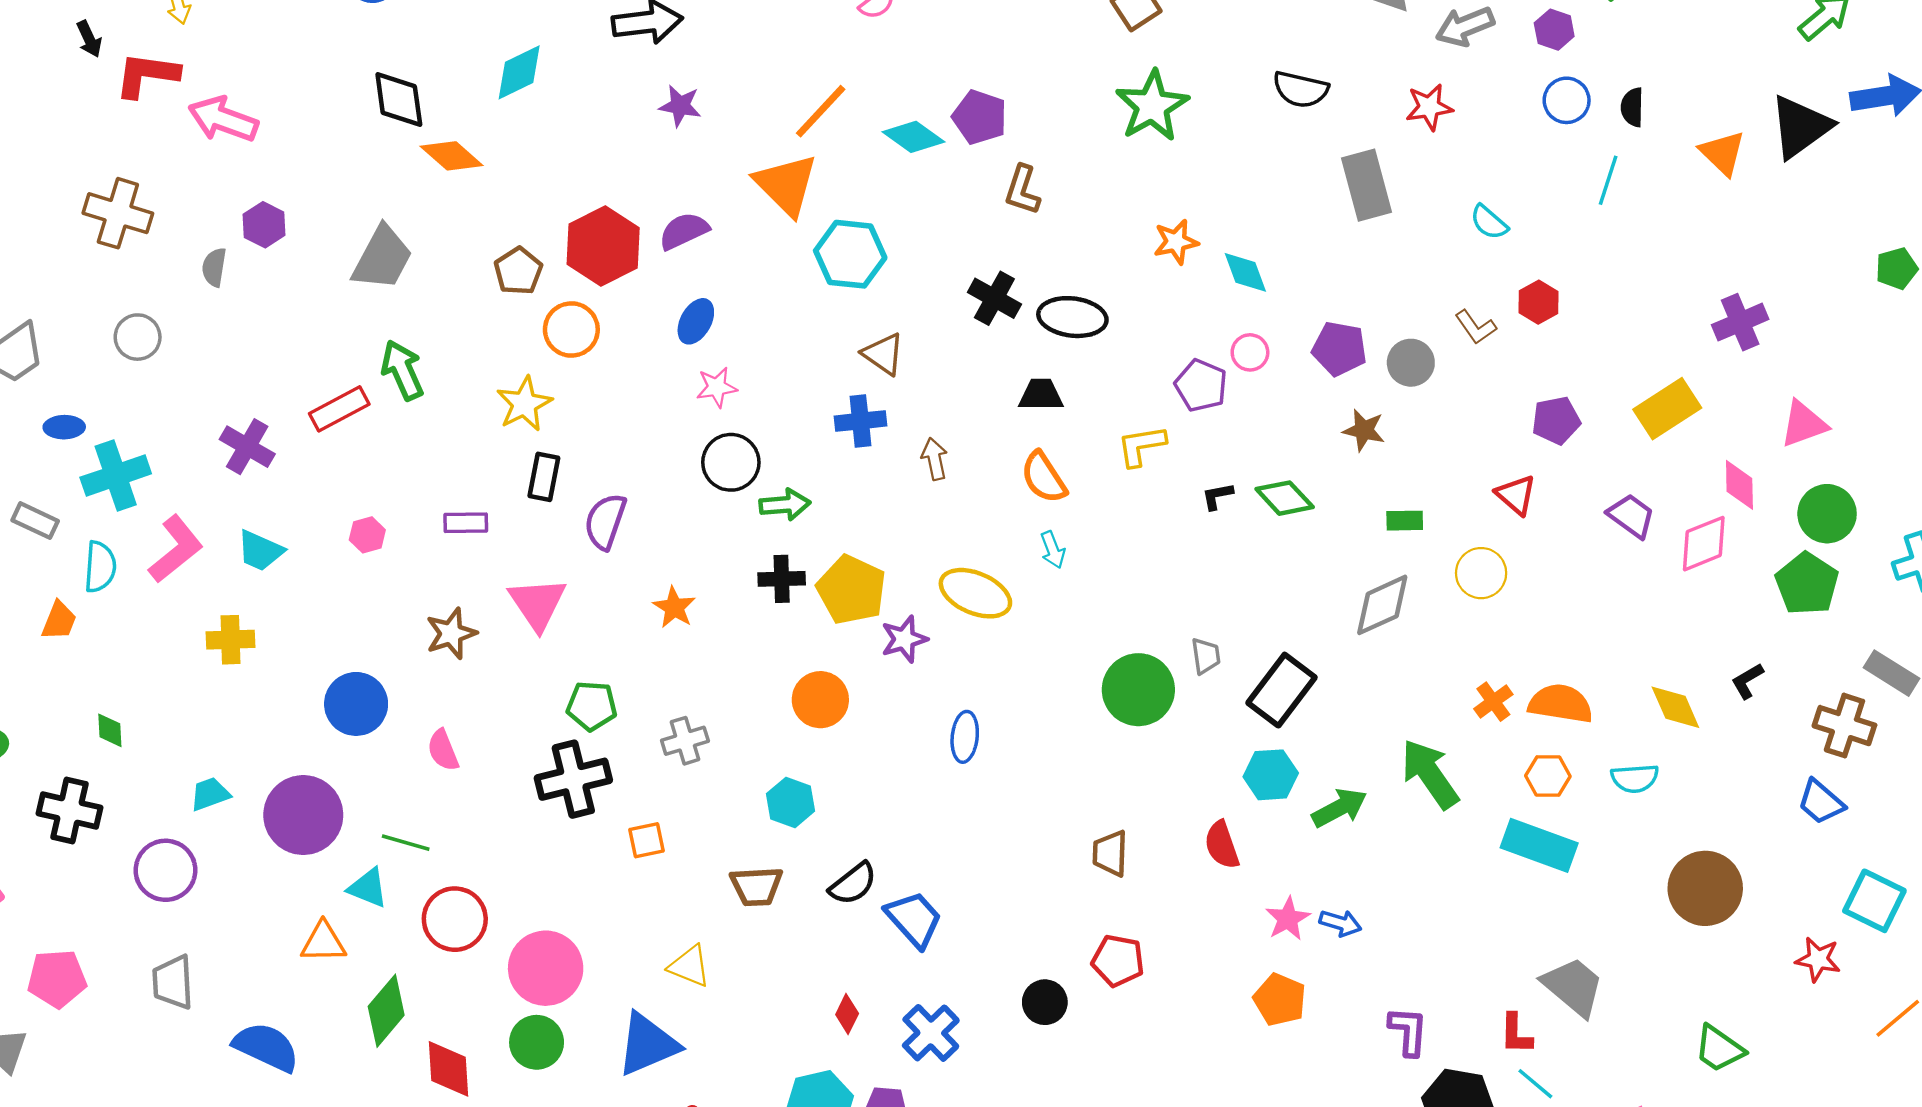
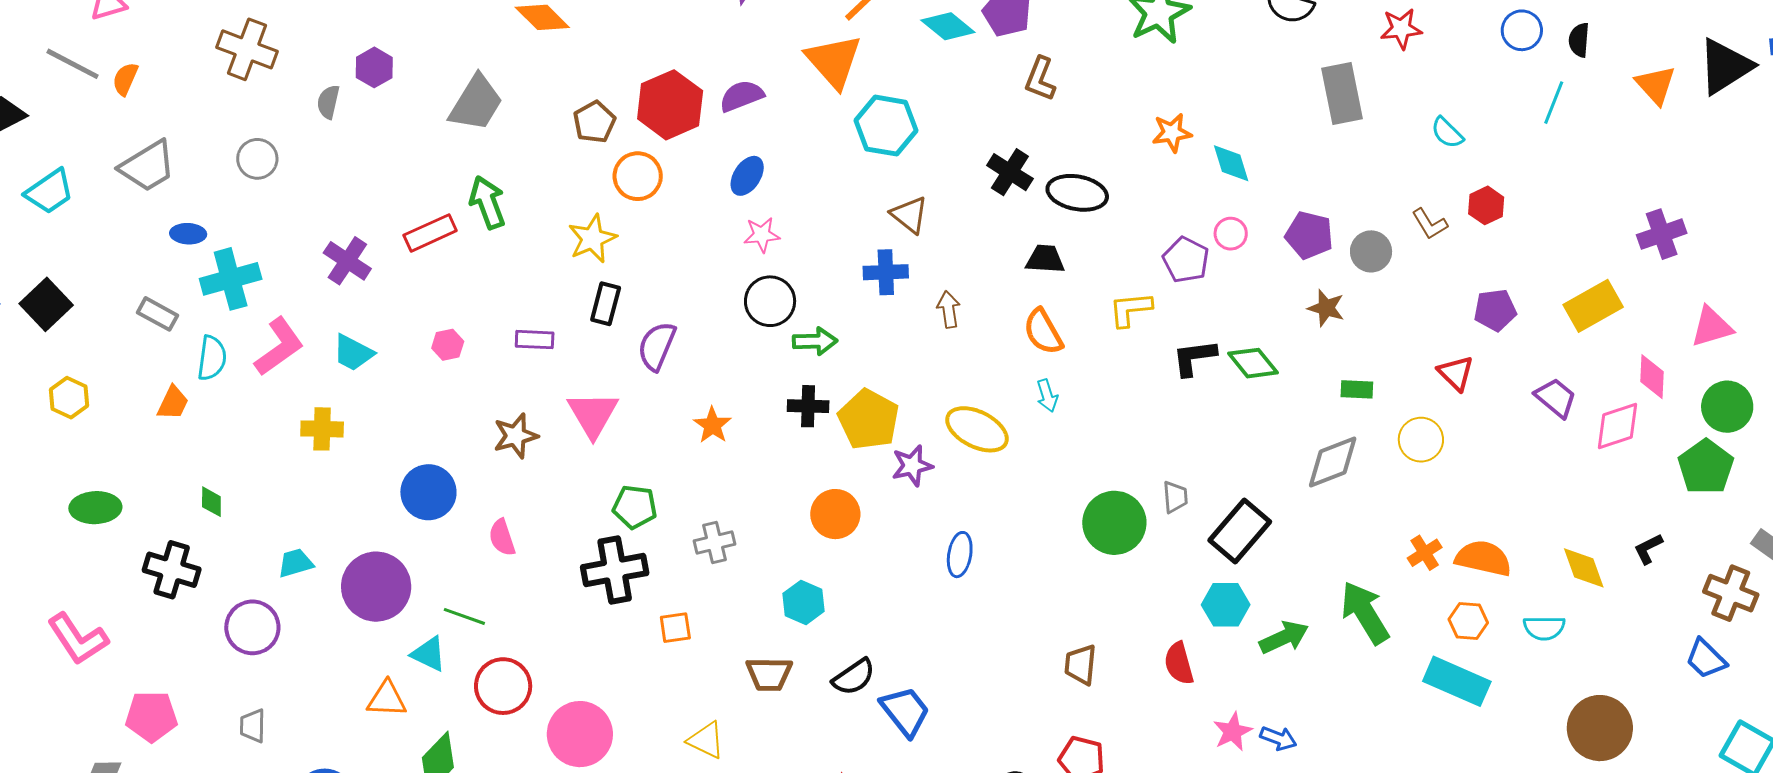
black L-shape: (1217, 496) -> (1194, 358), size x1.6
gray trapezoid: (173, 982) -> (253, 726), size x0.7

